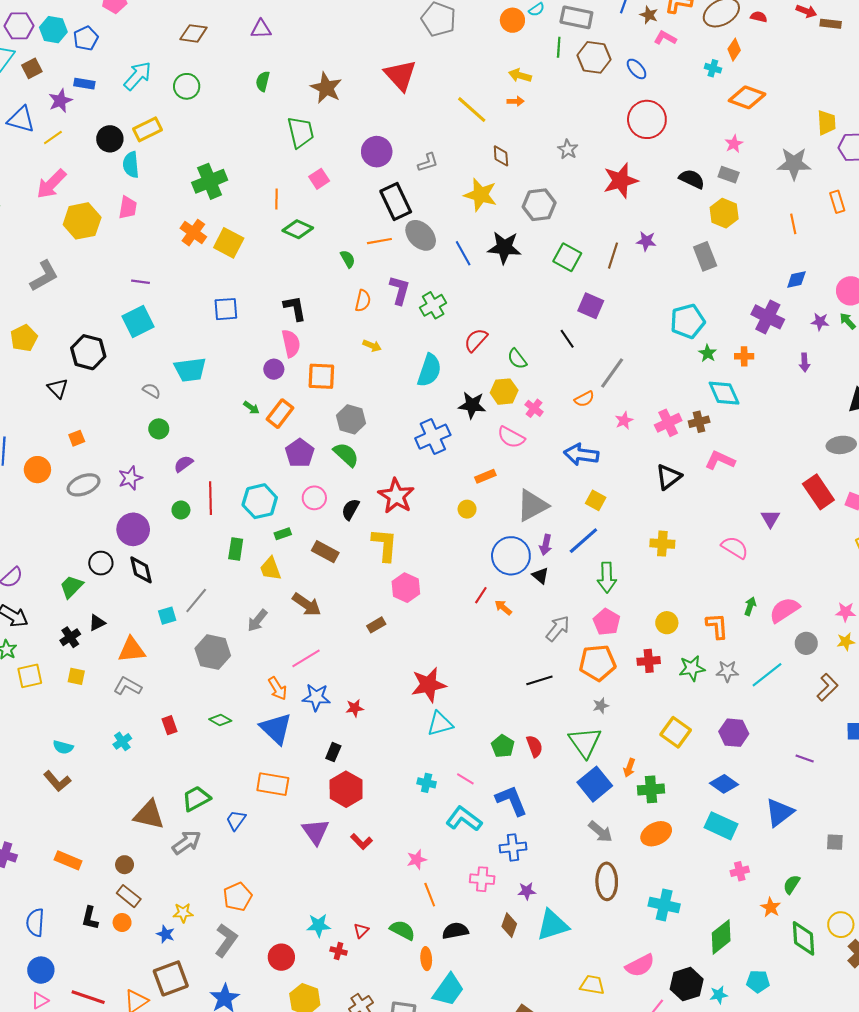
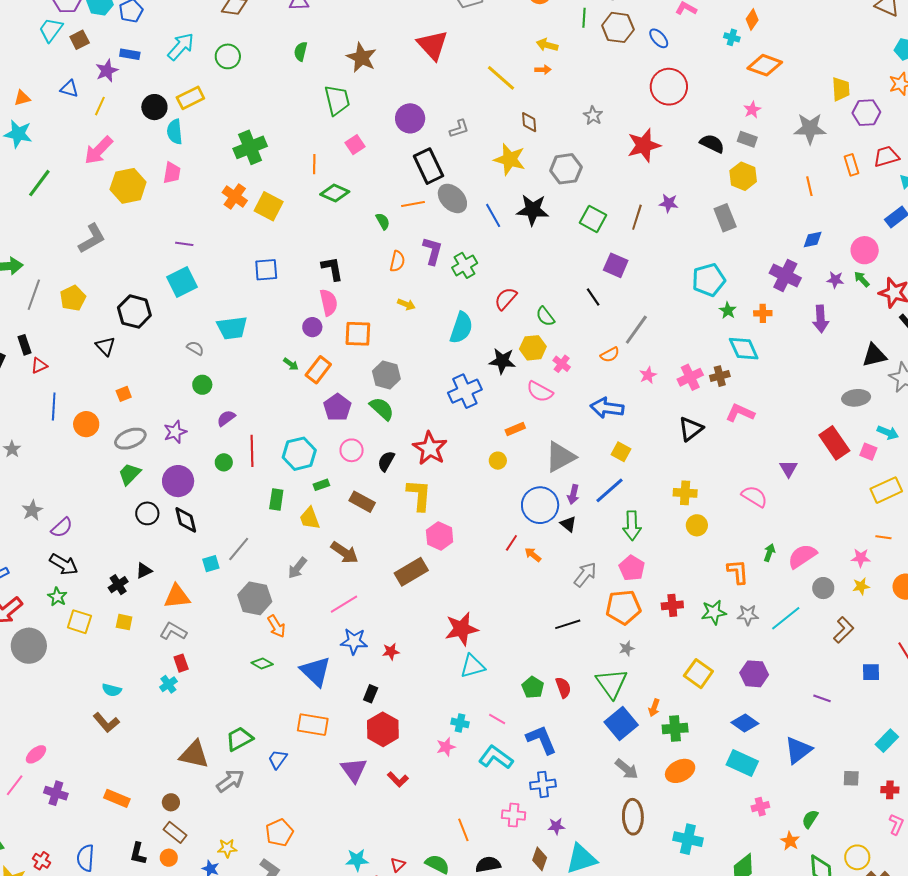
blue triangle: (21, 119) -> (69, 89), size x0.7
yellow line: (53, 138) -> (100, 106), turned -30
purple arrow: (805, 362) -> (821, 319), size x1.5
green trapezoid: (71, 587) -> (130, 474), moved
yellow circle: (667, 623) -> (697, 525), moved
brown rectangle: (376, 625) -> (411, 572), size x1.8
yellow square: (30, 676) -> (79, 622), turned 30
orange arrow: (277, 689) -> (276, 626), moved
red rectangle: (170, 725) -> (181, 663), moved
pink star: (417, 860) -> (446, 747), moved

